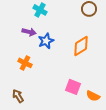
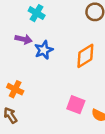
orange cross: (25, 63) -> (15, 89), moved

